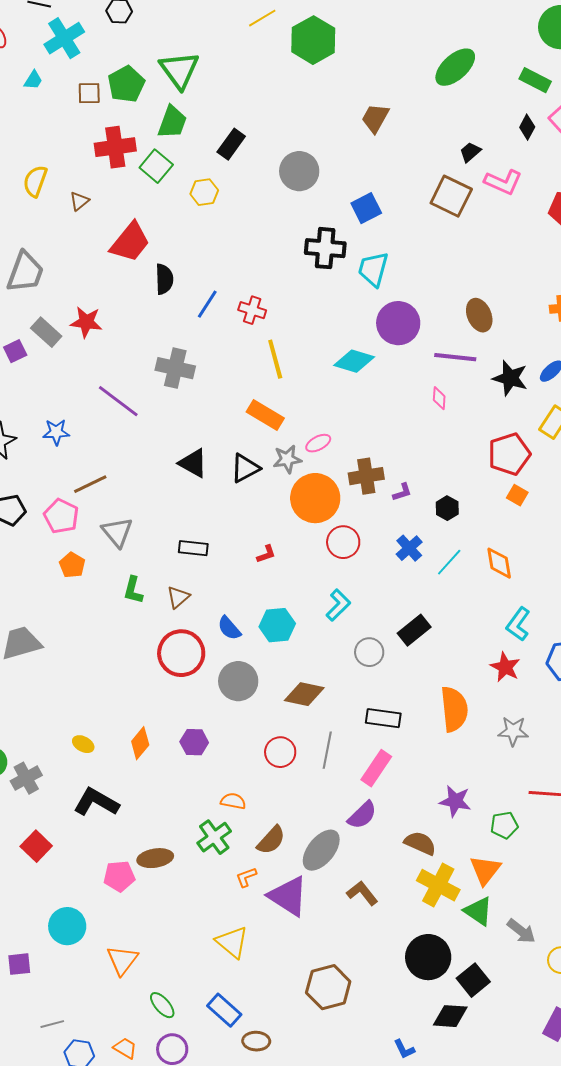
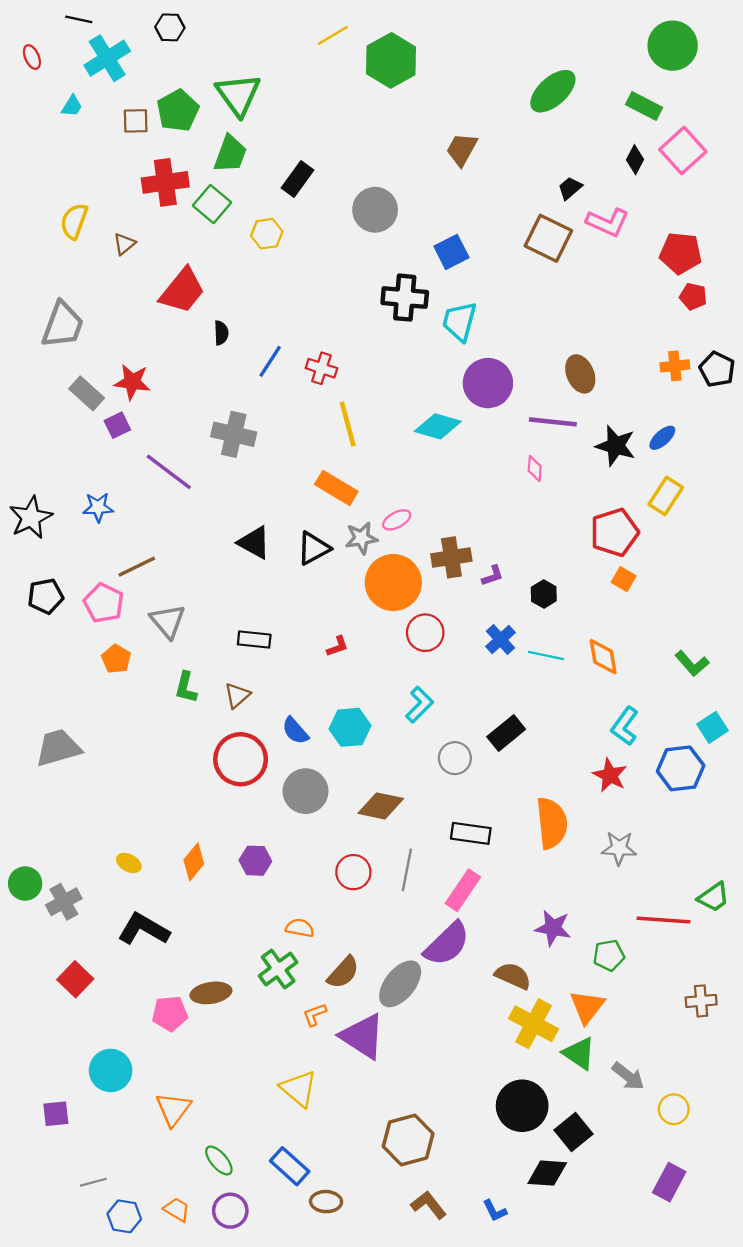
black semicircle: (164, 279) -> (221, 333), size x0.7
purple square: (15, 351) -> (117, 425), moved
cyan line: (449, 562) -> (546, 655), turned 60
purple semicircle: (362, 815) -> (447, 944), size x1.4
brown L-shape: (362, 893) -> (429, 1205), moved

